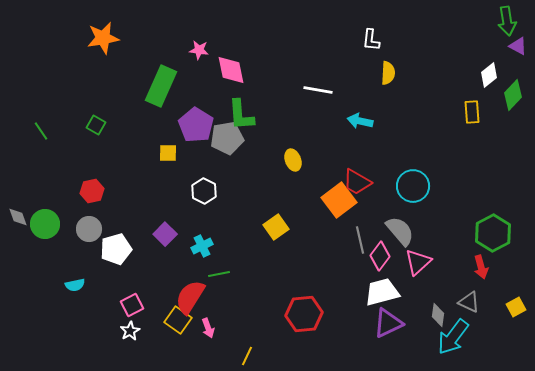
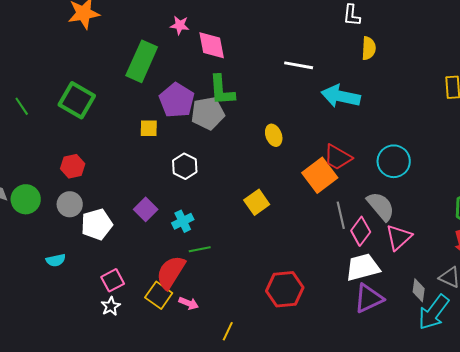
cyan arrow: (360, 121) -> (341, 96), size x1.5
green square: (96, 125) -> (77, 100), size x1.8
pink arrow: (208, 328) -> (189, 303), turned -48

